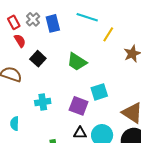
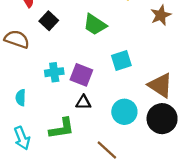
purple square: (79, 106) -> (81, 75), moved
black triangle: (80, 133) -> (83, 102), moved

